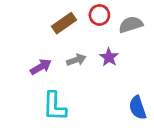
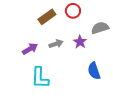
gray semicircle: (131, 25) -> (100, 28), moved
blue semicircle: (138, 108) -> (94, 71), moved

